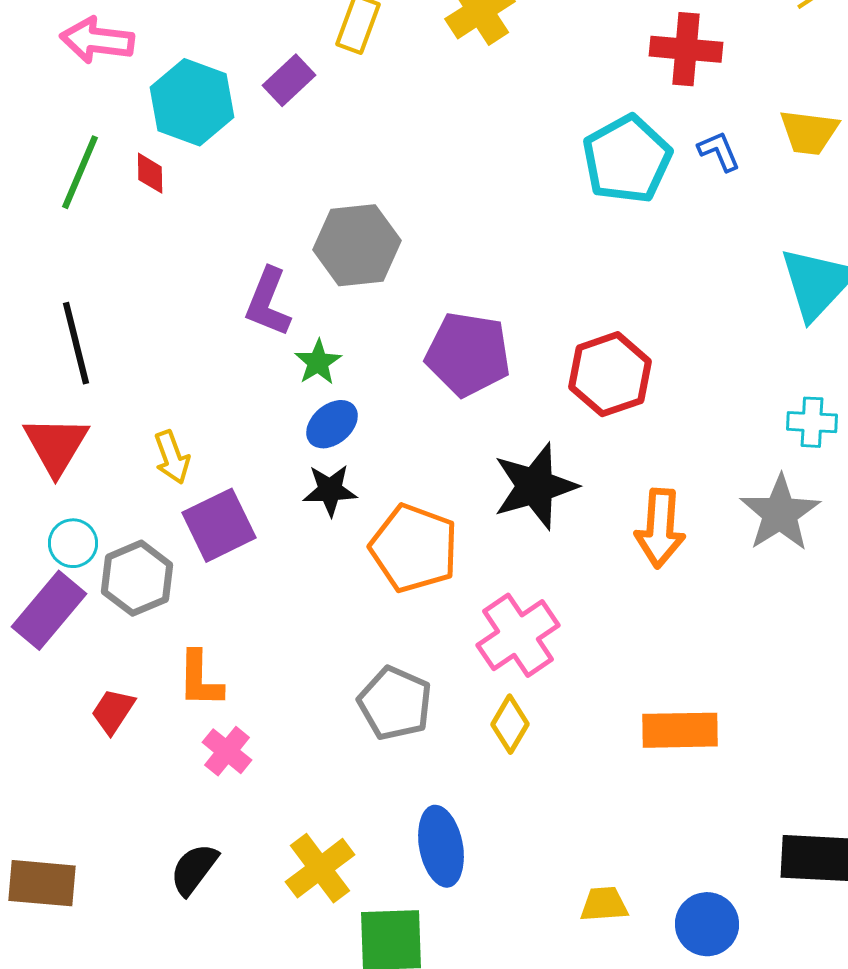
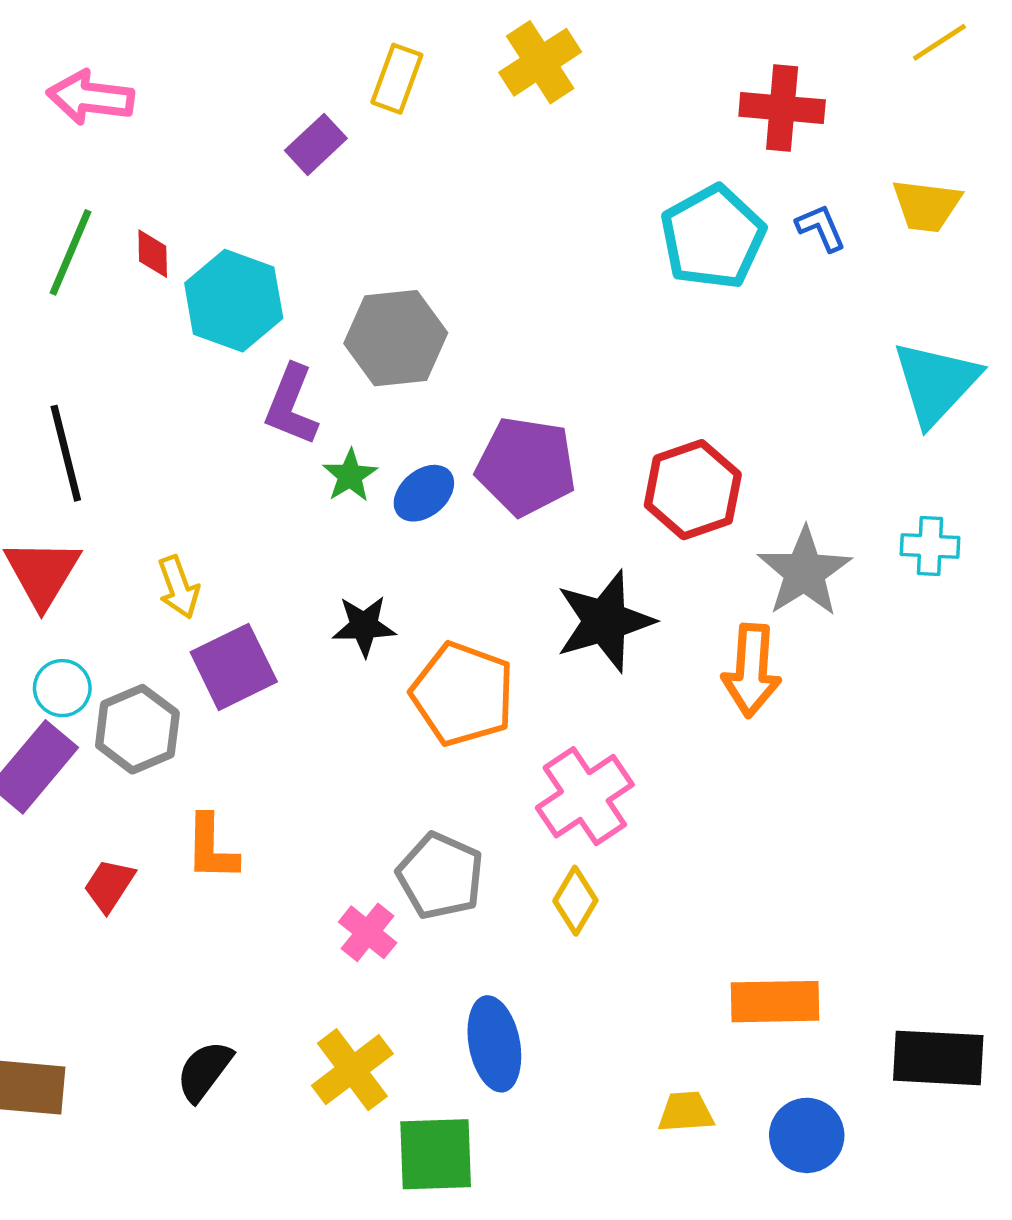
cyan hexagon: (192, 102) -> (234, 301), moved
blue ellipse: (332, 424) -> (424, 493), moved
gray star: (780, 513) -> (804, 572), moved
orange rectangle: (680, 730) -> (775, 1002), moved
pink cross: (227, 751) -> (368, 932), moved

